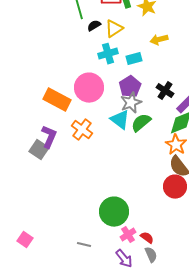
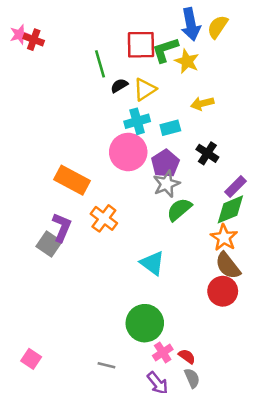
pink circle: (89, 88) -> (128, 152), moved
black cross: (165, 91) -> (207, 153), moved
cyan triangle: (120, 120) -> (152, 263), moved

